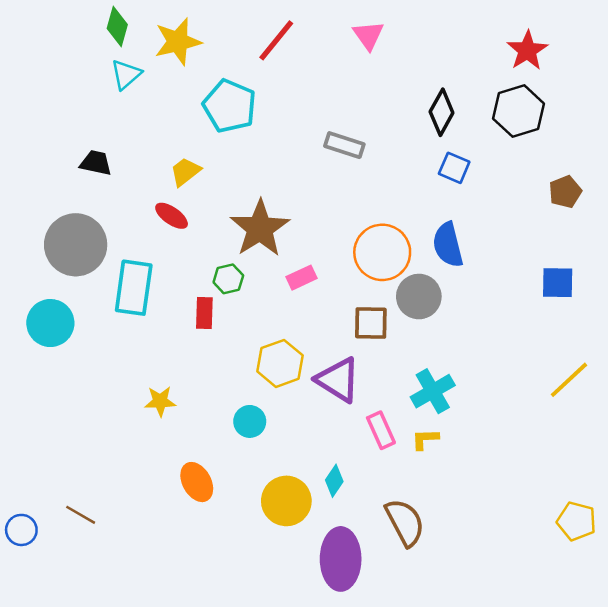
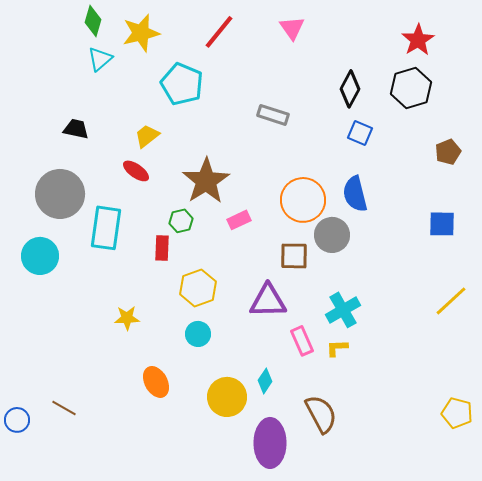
yellow hexagon: (280, 363) -> (198, 288), moved
purple triangle: (338, 380) -> (268, 301), turned -33

